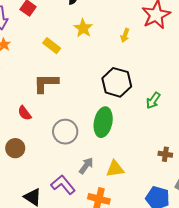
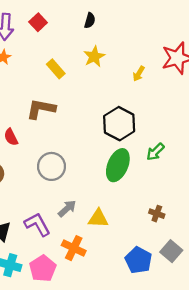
green ellipse: (103, 122) -> (118, 165), moved

